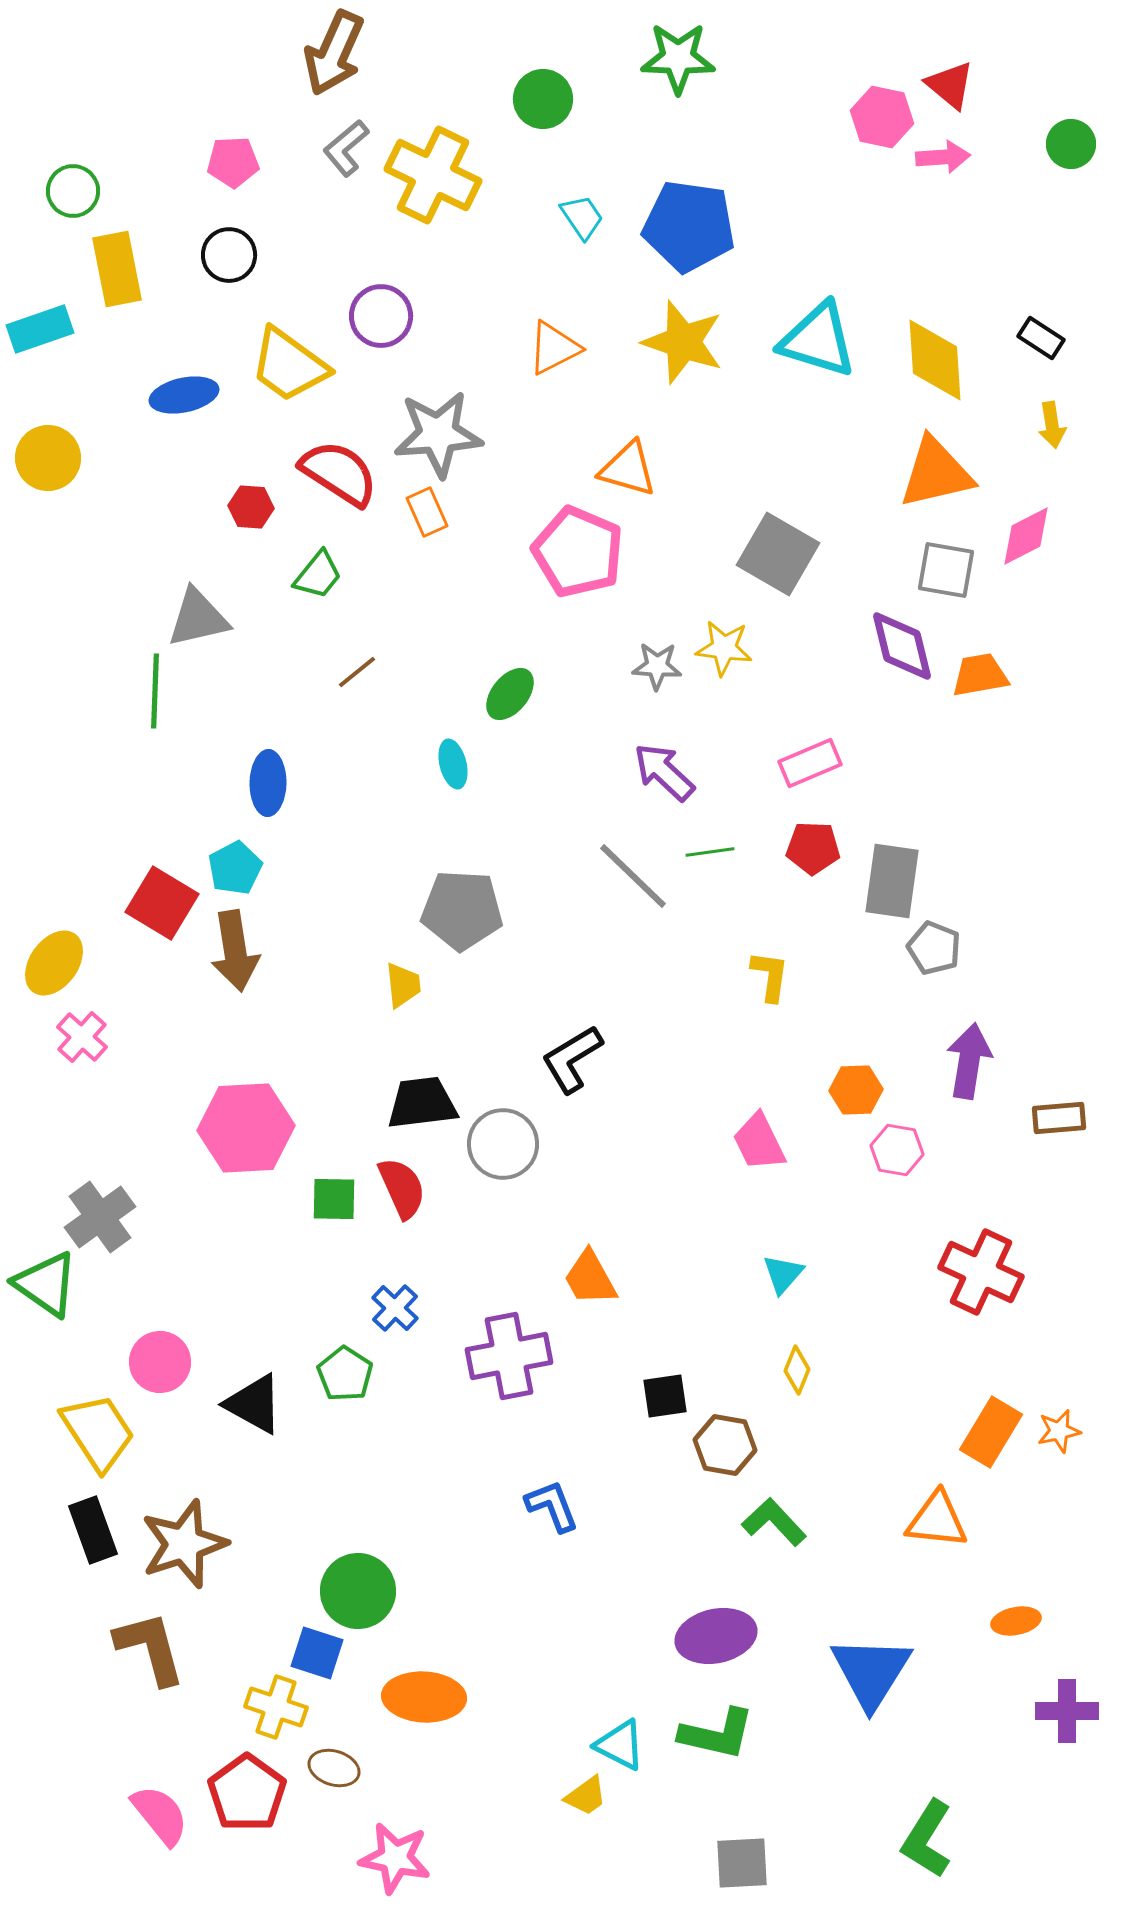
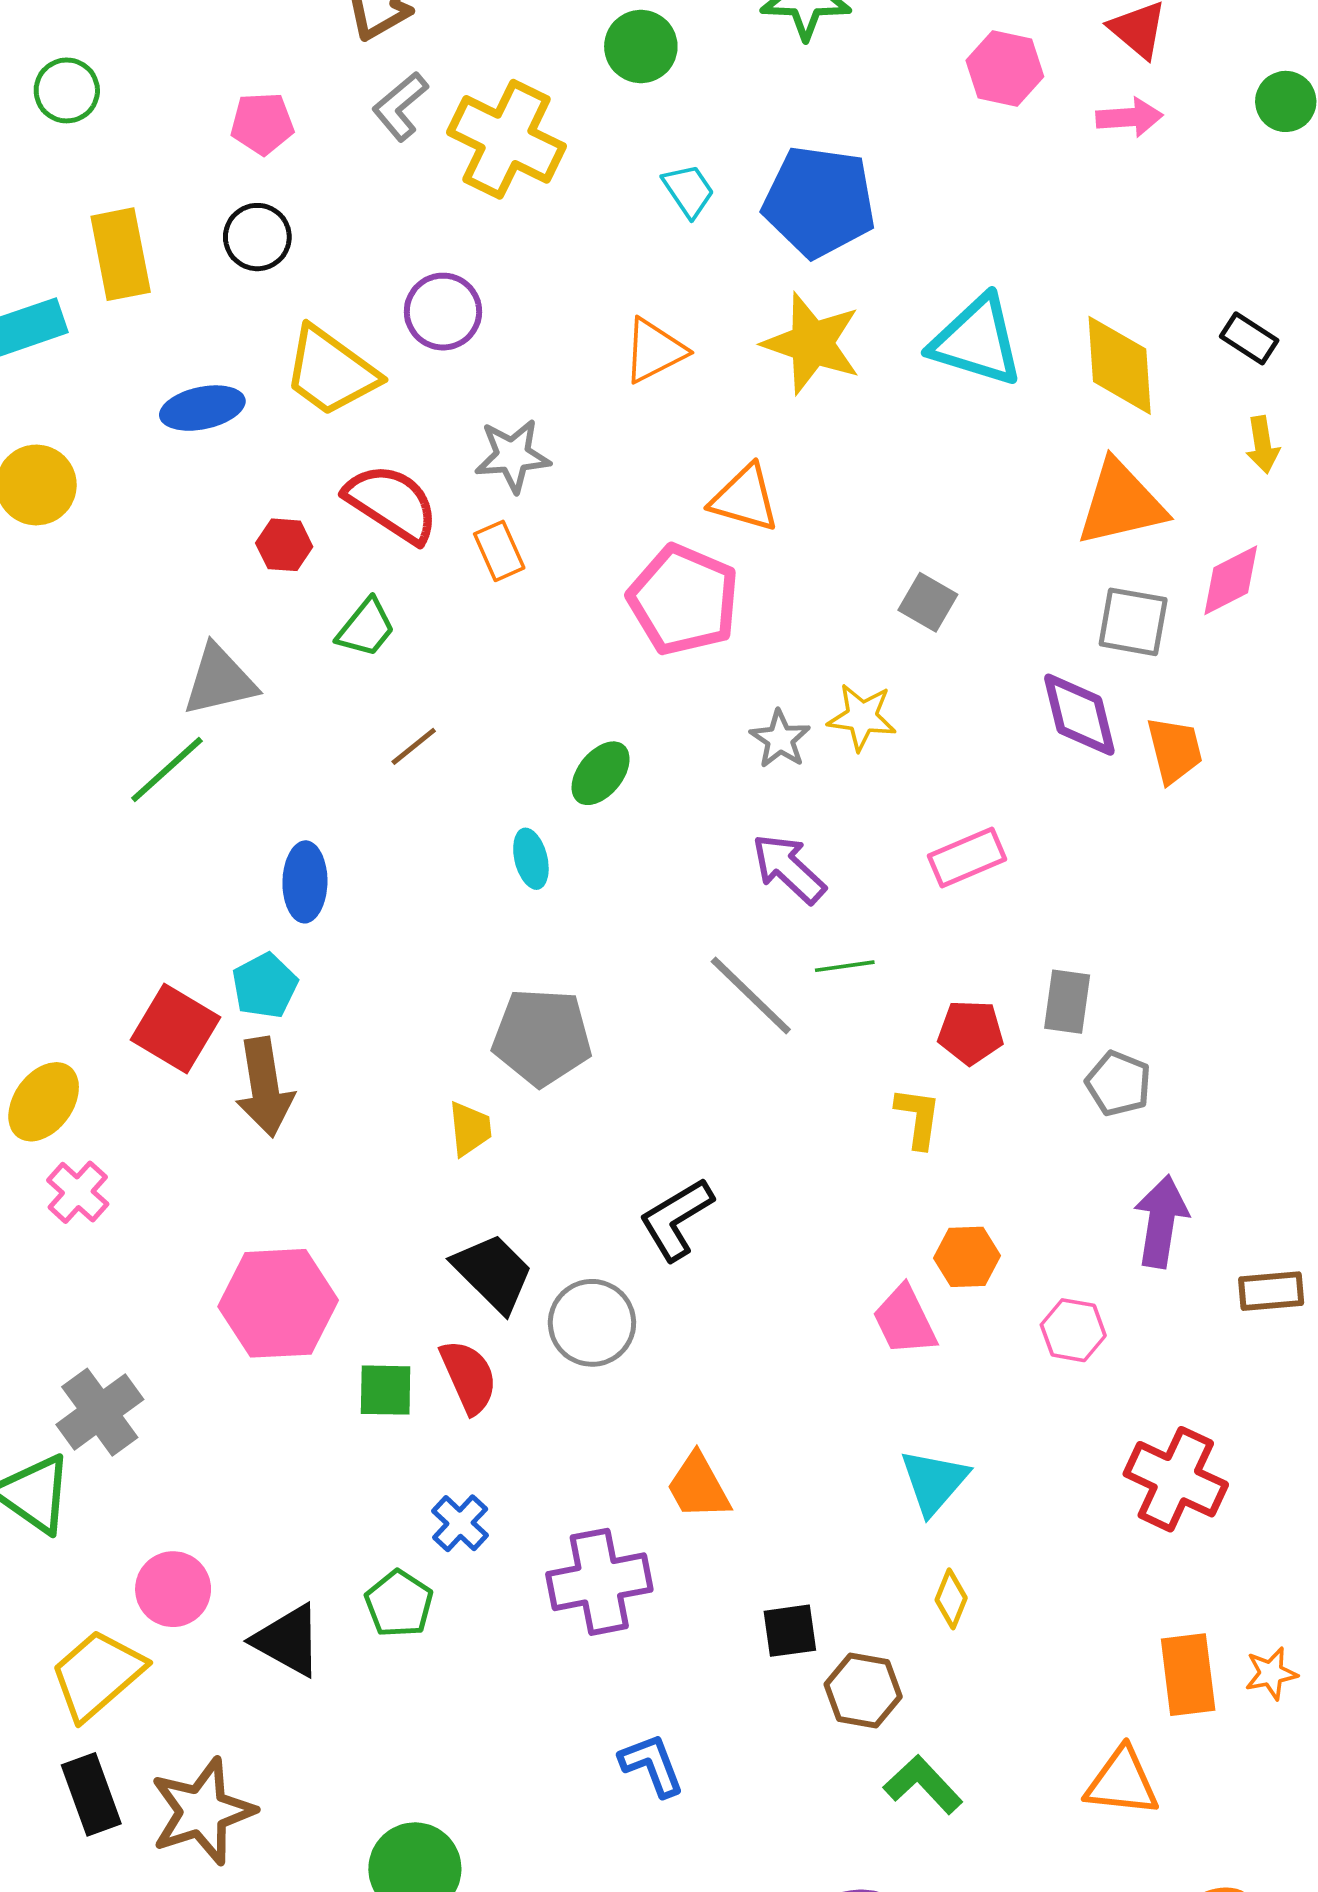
pink hexagon: (882, 117) -> (1005, 68), moved
green circle: (73, 191) -> (67, 90), moved
gray star: (438, 434) -> (513, 456), size x0.7
gray square: (778, 554) -> (928, 602), size x0.6
gray star: (657, 666) -> (780, 739), turned 30
orange trapezoid: (980, 675) -> (1175, 750), turned 86
green line: (155, 691) -> (167, 770), turned 46
red pentagon: (813, 848) -> (971, 1032), moved
gray rectangle: (892, 881) -> (1067, 1002), size x0.7
orange hexagon: (856, 1090) -> (967, 1257), moved
black trapezoid: (422, 1103) -> (493, 1273), turned 52
cyan triangle: (783, 1274) -> (934, 1482), size x1.4
yellow trapezoid: (98, 1432) -> (97, 1675), turned -98
orange rectangle: (991, 1432) -> (1188, 1675), turned -38

